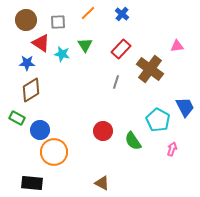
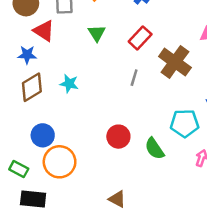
cyan star: (62, 54) -> (69, 84), moved
green rectangle: (17, 118) -> (19, 169), moved
cyan pentagon: (158, 120) -> (185, 123), turned -30

